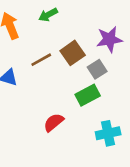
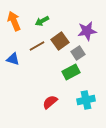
green arrow: (48, 15) -> (42, 21), moved
red semicircle: (54, 122) -> (50, 102), moved

